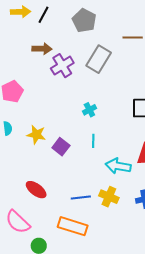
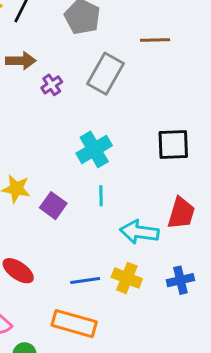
purple cross: (62, 66) -> (52, 85), size x0.6
cyan cross: (89, 110) -> (94, 149), size x1.6

